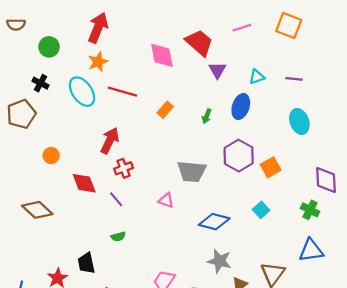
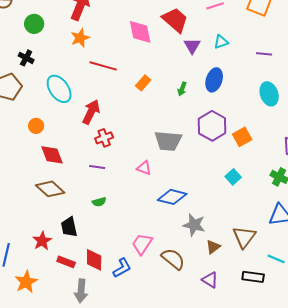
cyan triangle: (257, 77) -> (221, 42), moved
cyan ellipse: (82, 92) -> (59, 89), moved
red diamond: (84, 183) -> (52, 155), moved
purple line: (116, 199) -> (97, 167), turned -42
brown diamond: (37, 210) -> (50, 189), moved
blue diamond: (214, 222) -> (172, 197), moved

